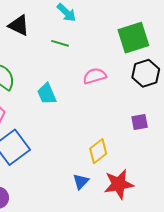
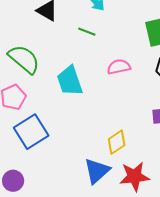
cyan trapezoid: (47, 94) -> (70, 81), size x1.4
blue triangle: (81, 181) -> (97, 171), size x1.6

